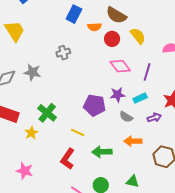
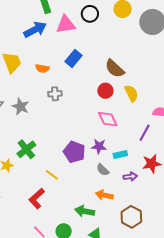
orange semicircle: (95, 27) -> (42, 68), moved
purple line: (147, 72) -> (145, 133), moved
green arrow: (102, 152) -> (85, 211), moved

